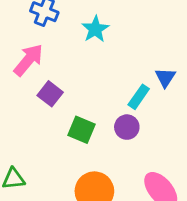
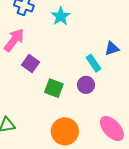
blue triangle: (165, 77) -> (112, 48), turned 42
cyan rectangle: (139, 97) -> (94, 63), turned -66

